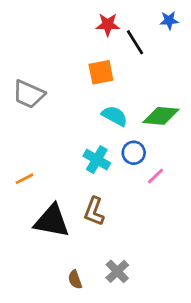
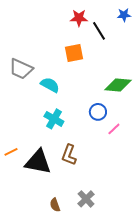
cyan semicircle: (115, 116) -> (50, 85), moved
cyan cross: (97, 160) -> (54, 119), moved
orange line: (25, 179) -> (11, 152), moved

